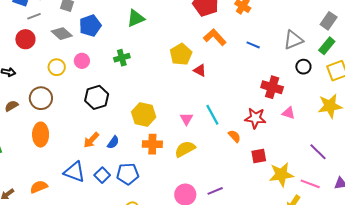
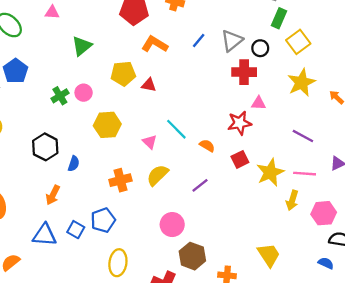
green triangle: (136, 18) -> (82, 46), moved
gray triangle: (293, 40) -> (232, 41), moved
blue line: (253, 45) -> (199, 41), turned -56
yellow pentagon: (181, 54) -> (123, 74), turned -30
pink circle: (82, 61) -> (84, 93), moved
red cross: (272, 87) -> (244, 72), moved
yellow hexagon: (144, 115) -> (107, 125), moved
red star: (255, 118) -> (240, 123), moved
blue semicircle: (113, 142) -> (74, 164), moved
purple line: (215, 191) -> (200, 185), moved

